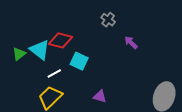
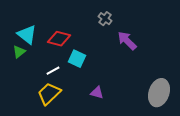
purple arrow: (131, 42) -> (127, 41), size x1.5
cyan triangle: (40, 50) -> (27, 35), moved

